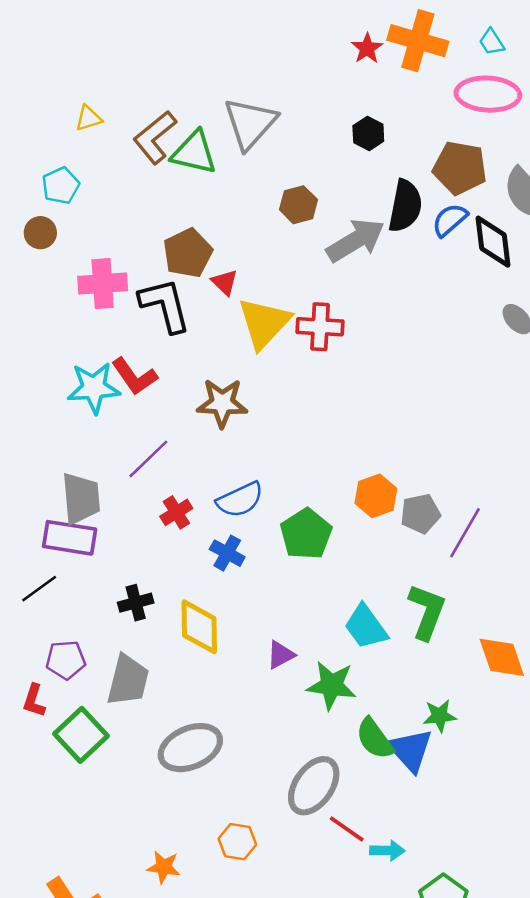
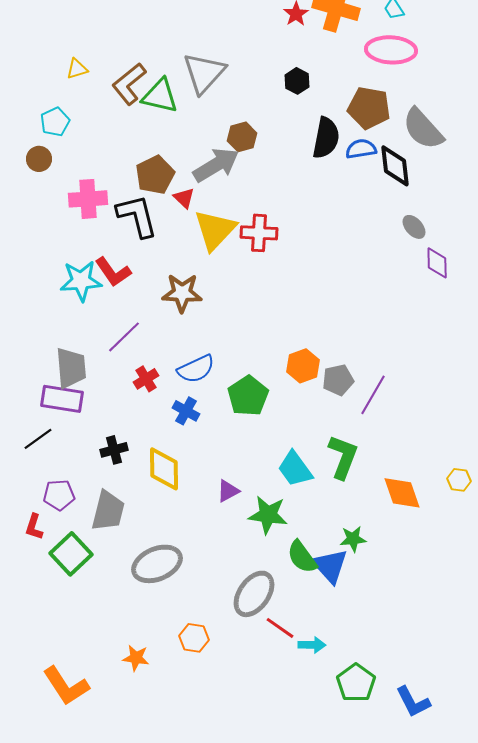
blue semicircle: (450, 220) -> (361, 149), turned 32
gray arrow: (356, 240) -> (216, 165), moved

